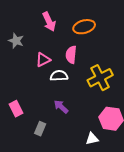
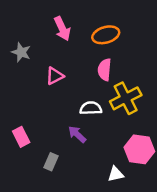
pink semicircle: (71, 55) -> (104, 70), moved
white semicircle: (59, 76) -> (91, 108), moved

